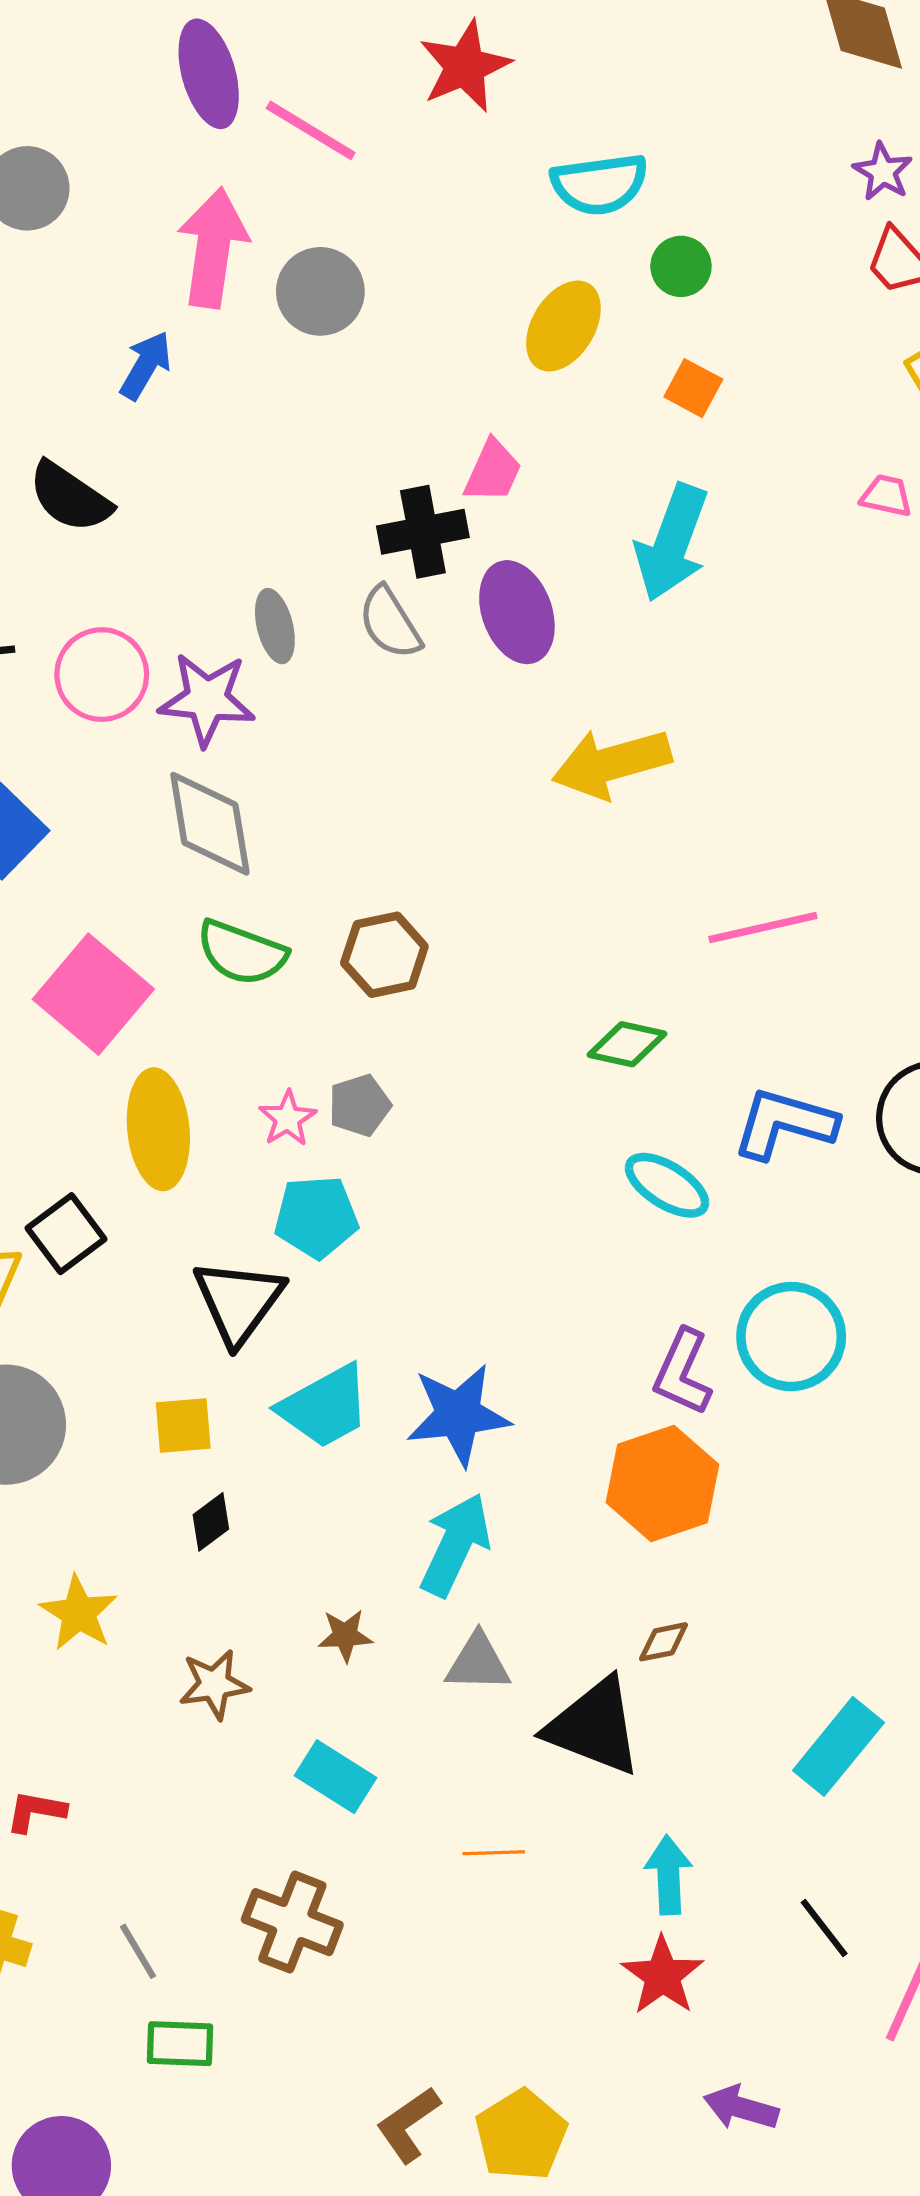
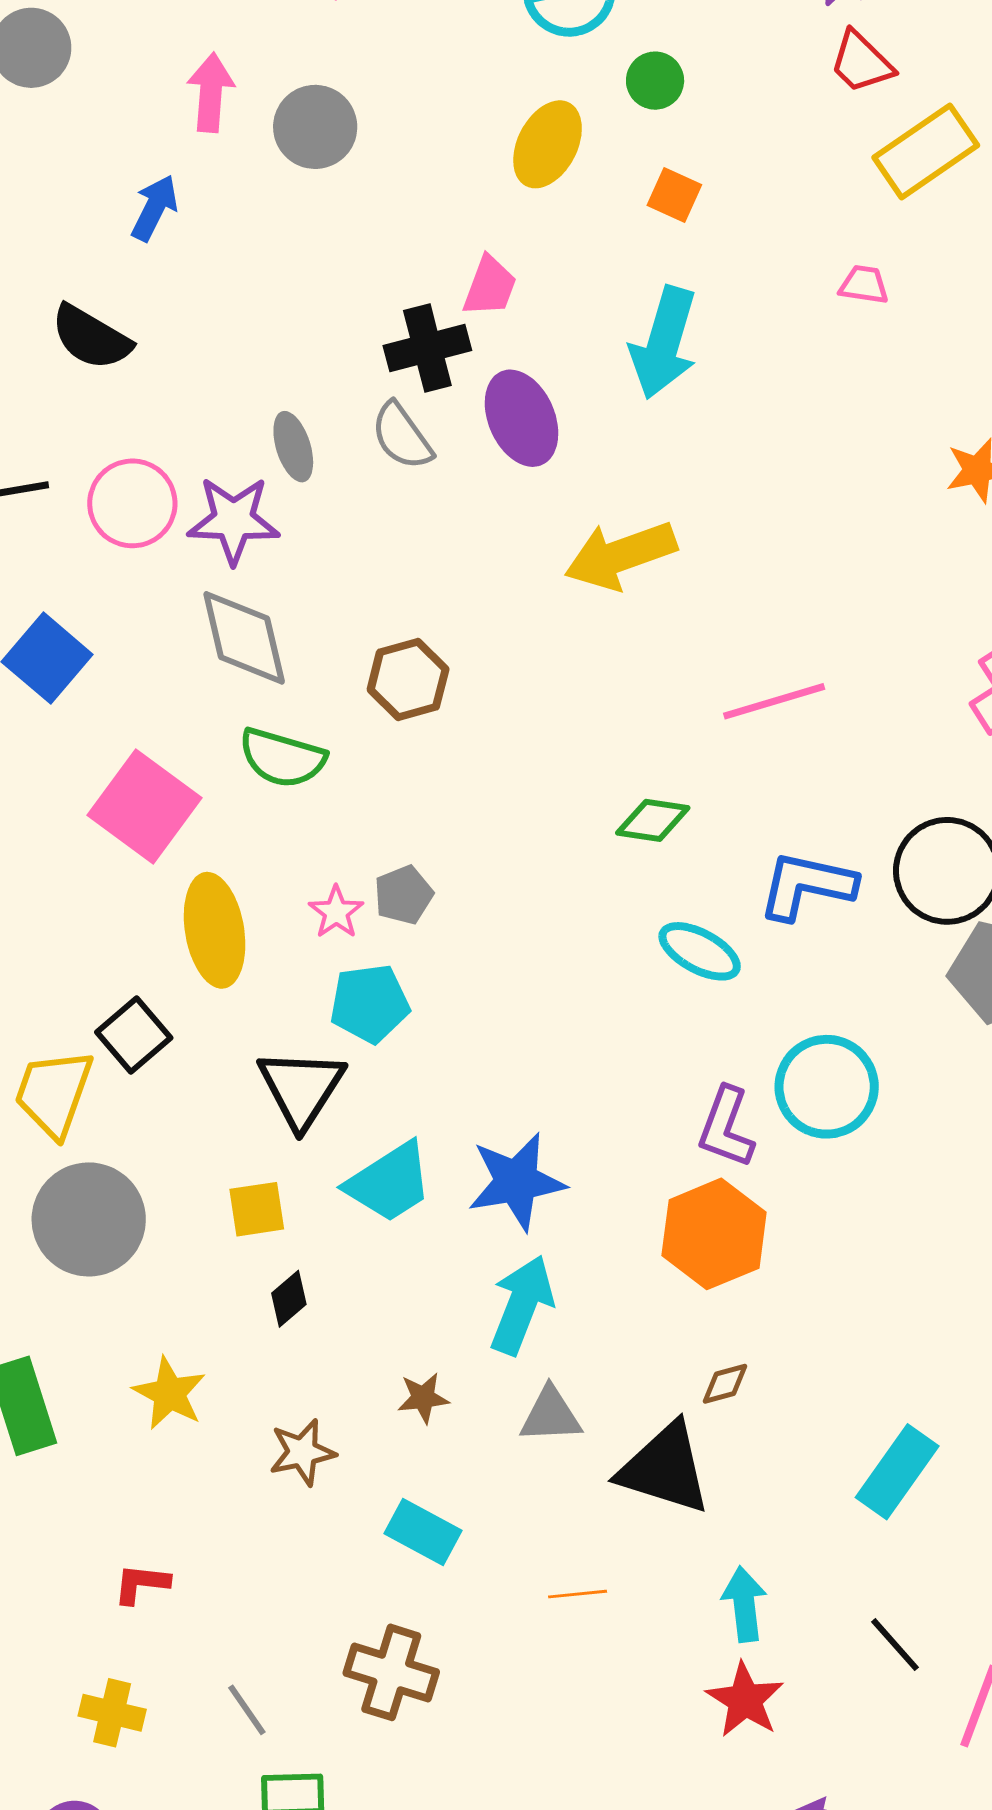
pink arrow: (213, 248) -> (211, 92), size x0.7
brown hexagon: (384, 955) -> (408, 679), moved

